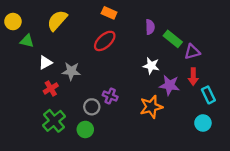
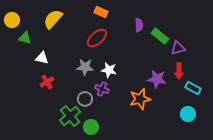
white triangle: (45, 63) -> (42, 58), turned 40
white star: (151, 66) -> (109, 70), moved
gray star: (71, 71) -> (85, 67), moved
cyan rectangle: (208, 95) -> (193, 88), turned -35
green cross: (54, 121) -> (70, 116), moved
green circle: (85, 129) -> (91, 127), moved

